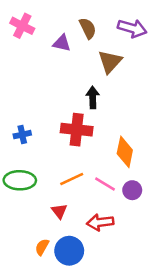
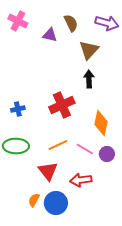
black arrow: (93, 97) -> (89, 79), moved
red cross: (77, 130) -> (62, 105), turned -30
red triangle: (59, 211) -> (48, 171), size x1.5

